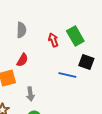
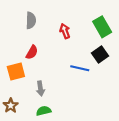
green rectangle: (75, 36) -> (102, 27), moved
black square: (86, 62) -> (100, 54), turned 35

